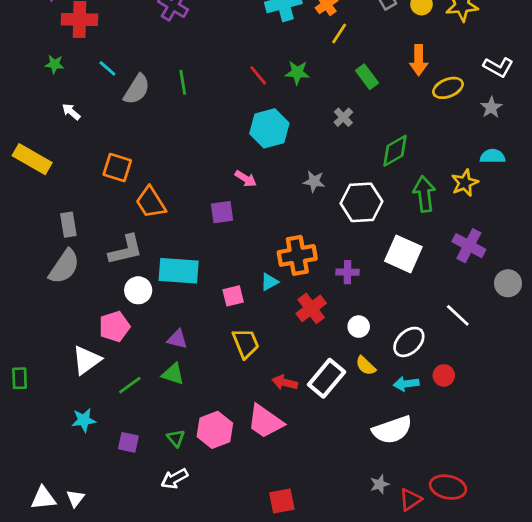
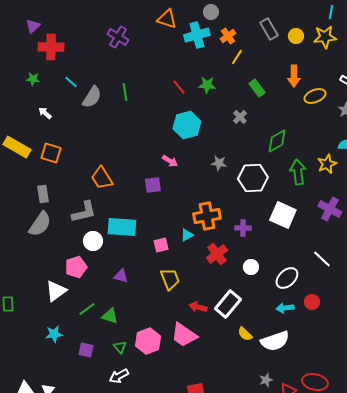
orange square: (117, 167) -> (51, 153), moved
yellow semicircle: (366, 366) -> (245, 334), moved
green triangle: (173, 374) -> (110, 316), moved

